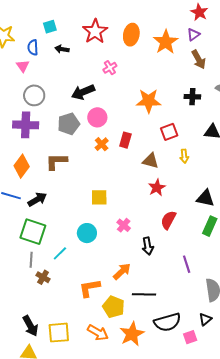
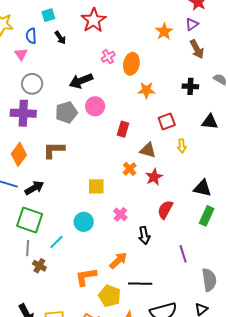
orange ellipse: (131, 35) -> (131, 64), moved
orange star: (166, 42) -> (164, 31), size x0.7
black arrow: (62, 49) -> (60, 38), turned -136
orange star: (149, 101) -> (146, 90), size x0.7
orange cross: (102, 144) -> (130, 169), moved

